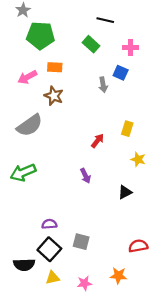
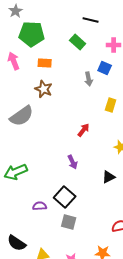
pink arrow: (27, 77) -> (14, 61), moved, turned 96
yellow rectangle: (127, 129) -> (111, 105), moved
green arrow: (23, 173) -> (16, 172), moved
black square: (49, 249) -> (65, 197), moved
black semicircle: (24, 265) -> (17, 243), turned 36

